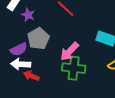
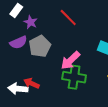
purple semicircle: (19, 49) -> (18, 42), moved
white arrow: (21, 64) -> (18, 89), moved

